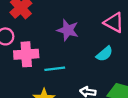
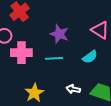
cyan line: (55, 69) -> (54, 58), moved

